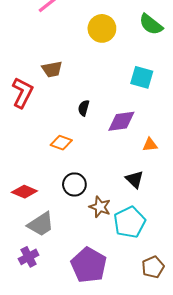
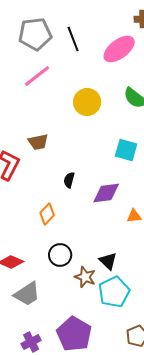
orange diamond: (61, 143) -> (47, 214), turned -65
black triangle: (135, 179) -> (108, 261), moved
purple cross: (29, 257) -> (31, 342), moved

